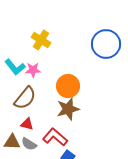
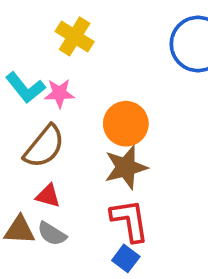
red L-shape: (55, 137) -> (130, 220), moved, turned 40

